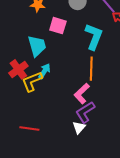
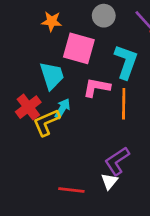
pink square: (58, 26) -> (79, 48), size x1.4
pink L-shape: (82, 94) -> (97, 87), moved, turned 55
red line: (29, 129) -> (71, 190), moved

